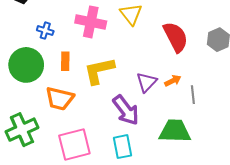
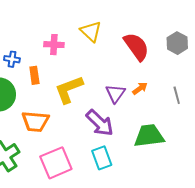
pink cross: (91, 22) -> (54, 45), size x0.7
orange rectangle: (65, 61) -> (34, 75), moved
gray line: (193, 95) -> (177, 95), moved

